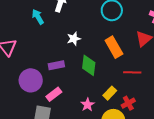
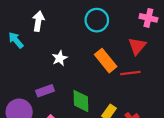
green diamond: (89, 65) -> (81, 101), moved
red line: (132, 72) -> (130, 73), moved

